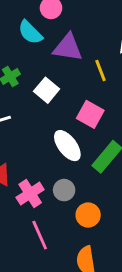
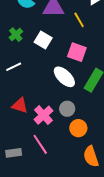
orange circle: (88, 215) -> (78, 128), moved
pink line: (40, 235) -> (40, 144), moved

